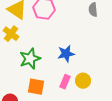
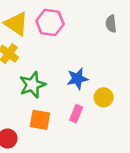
yellow circle: (83, 81) -> (104, 97), moved

